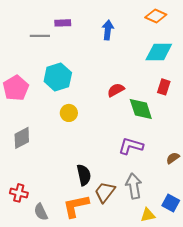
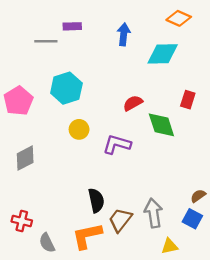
cyan diamond: (159, 52) -> (163, 54), moved
purple L-shape: (131, 146) -> (117, 144), moved
brown semicircle: (173, 158) -> (198, 196), moved
blue square: (171, 203) -> (192, 219), moved

